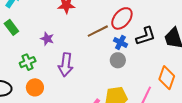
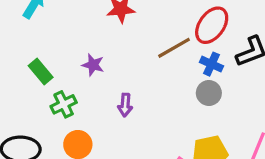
green rectangle: (11, 27) -> (41, 72), moved
purple arrow: (66, 65) -> (125, 105), size x0.6

